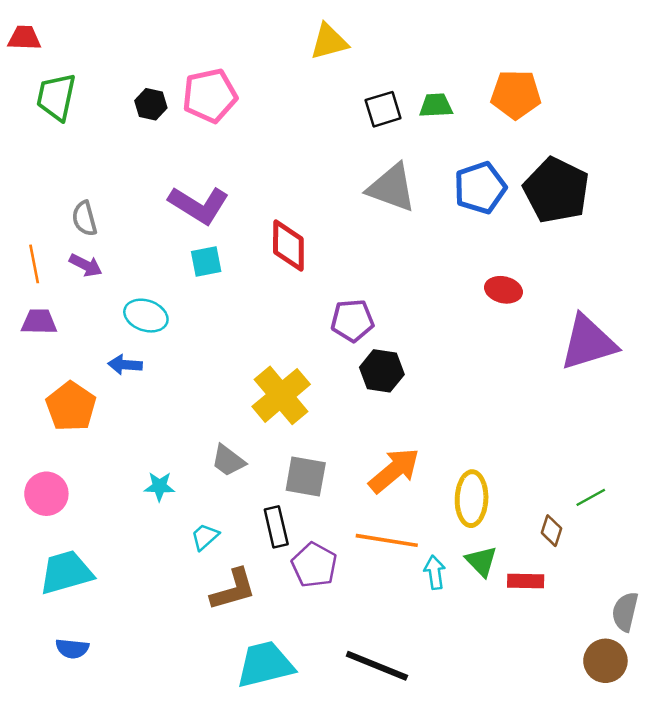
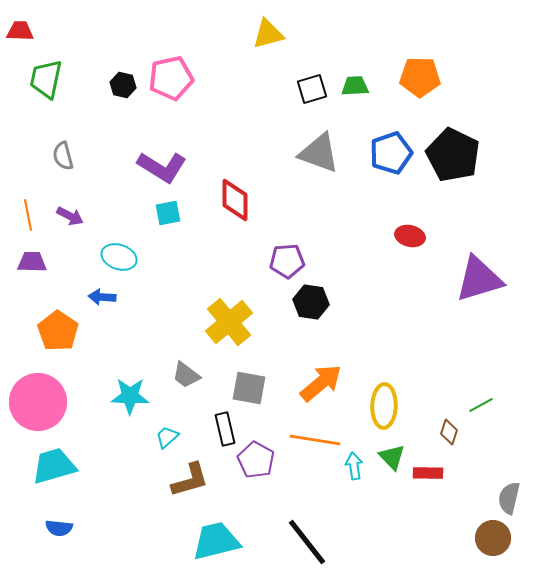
gray semicircle: (84, 218) -> (63, 156), moved
cyan star: (159, 486) -> (130, 396), size x1.5
pink circle: (46, 494) -> (38, 402), size x1.6
black line: (377, 666) -> (307, 542), turned 30

